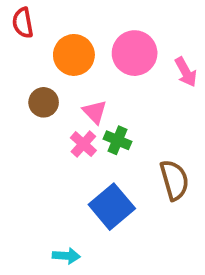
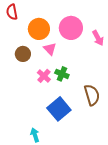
pink triangle: (95, 112) -> (50, 49), moved
cyan arrow: (66, 256) -> (35, 135), turned -112

